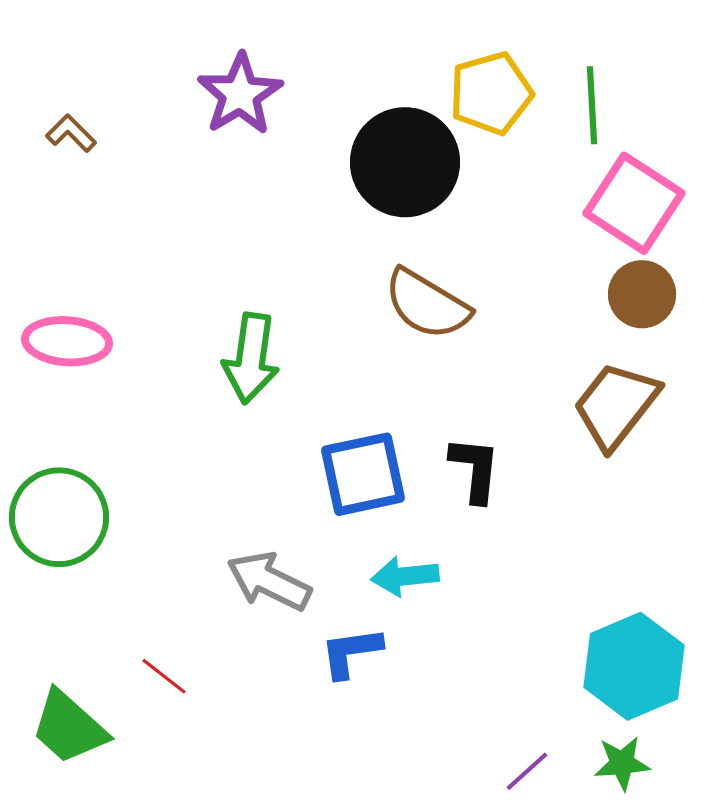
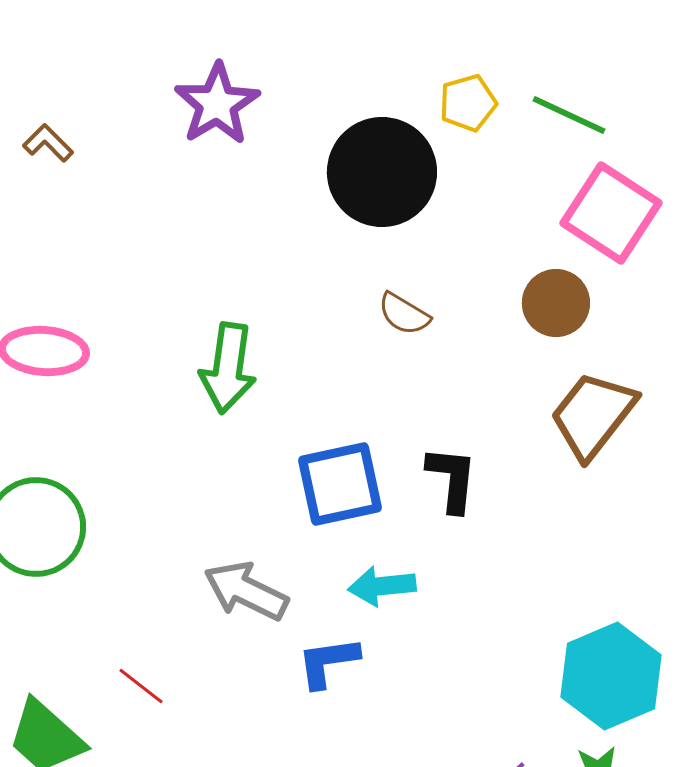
yellow pentagon: (491, 93) -> (468, 103), size x0.7
green line: (592, 105) -> (569, 115), turned -62
brown circle: (642, 294) -> (556, 303), moved
brown semicircle: (427, 304) -> (404, 314), size x0.6

